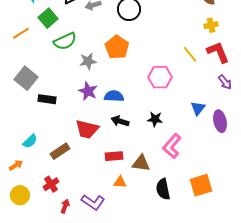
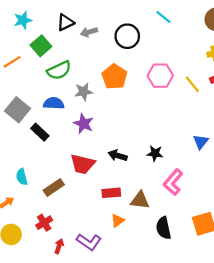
pink hexagon: (160, 77) -> (160, 76), moved
blue semicircle: (114, 96) -> (54, 103), moved
black rectangle: (47, 99) -> (40, 132), turned 36
cyan semicircle: (30, 141) -> (22, 177), turned 119
orange triangle: (120, 182) -> (118, 221), turned -40

